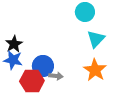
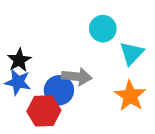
cyan circle: (85, 12) -> (103, 29), moved
gray arrow: (56, 76) -> (77, 77), moved, size x1.5

